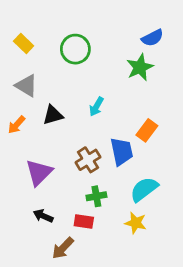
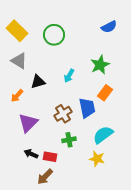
yellow rectangle: (24, 43) -> (17, 31), size x1.5
green star: (140, 67) -> (100, 65), moved
orange arrow: (17, 125) -> (17, 96), moved
red rectangle: (84, 221) -> (50, 157), moved

